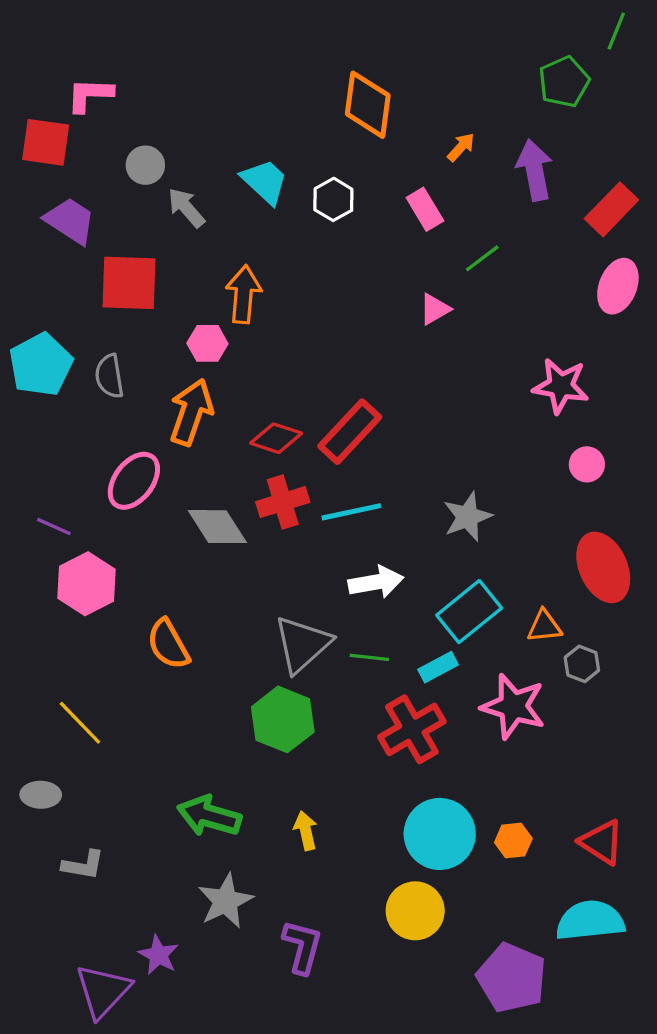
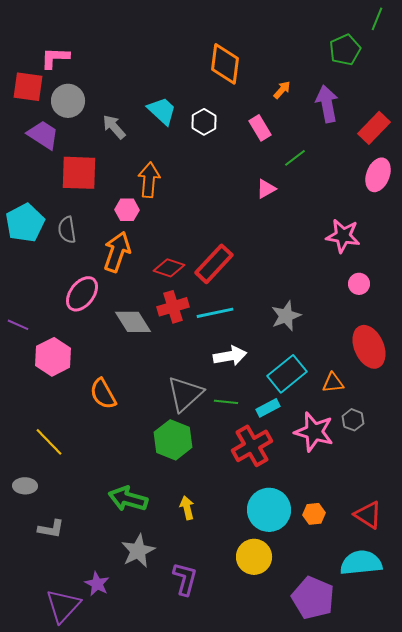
gray circle: (145, 165) -> (68, 101), moved, size x1.4
purple line: (54, 527) -> (18, 325), moved
gray hexagon: (582, 664) -> (353, 420), moved

